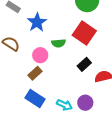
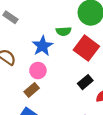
blue star: (37, 22) -> (42, 46), moved
green semicircle: (59, 43) -> (64, 31), moved

